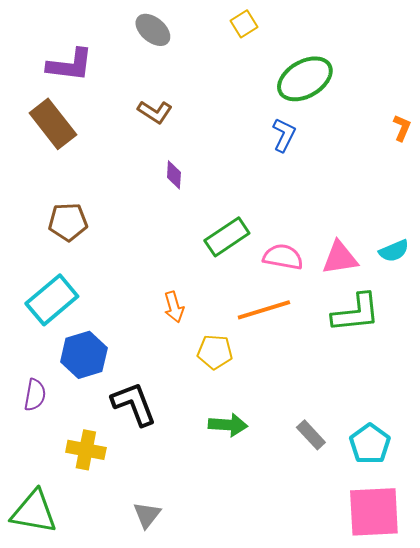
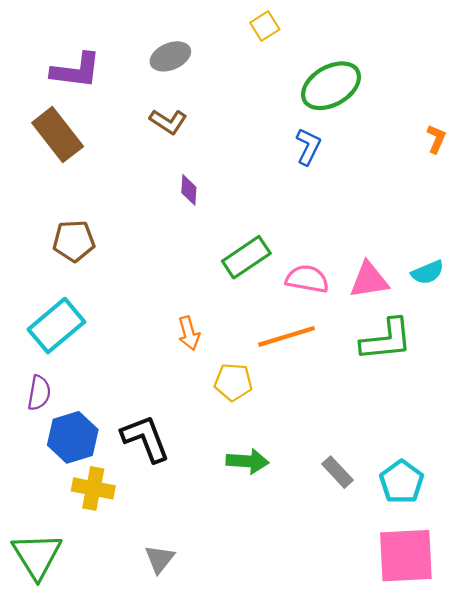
gray ellipse: (153, 30) -> (170, 56), moved, turned -63
blue hexagon: (84, 355) -> (73, 437), moved
purple semicircle: (35, 395) -> (39, 393), moved
green triangle: (34, 512) -> (37, 556), turned 48

